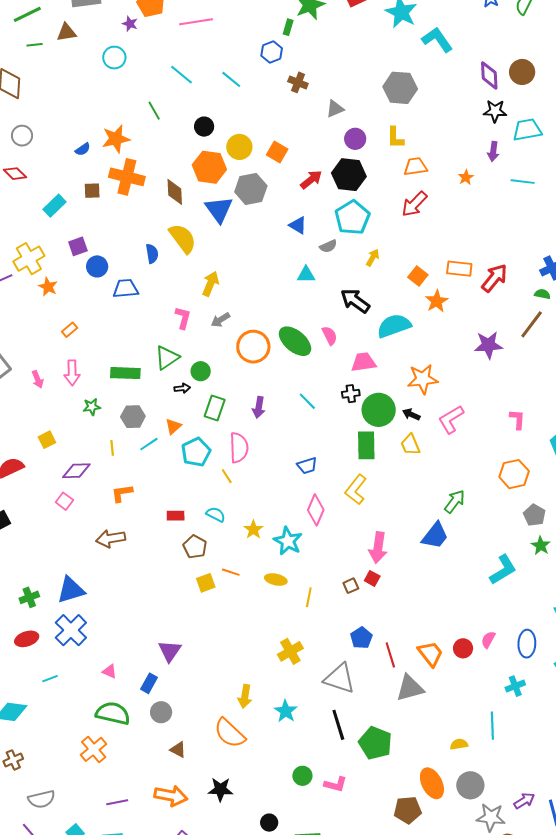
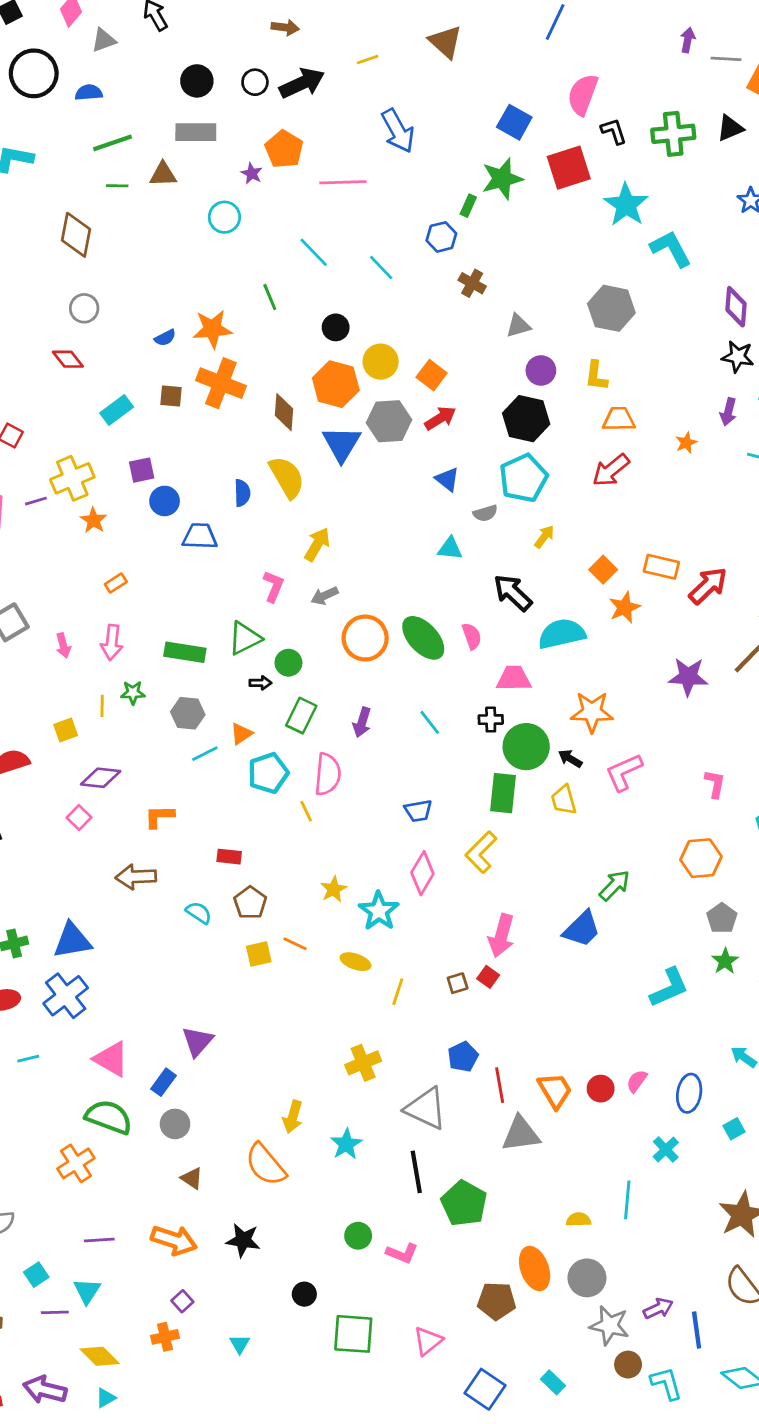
red arrow: (311, 180) -> (440, 418), moved
yellow line: (112, 448) -> (102, 706), moved
cyan semicircle: (216, 514) -> (199, 913), moved
pink triangle: (109, 671) -> (111, 1059), size x1.8
cyan cross: (515, 686) -> (666, 1149), turned -30

